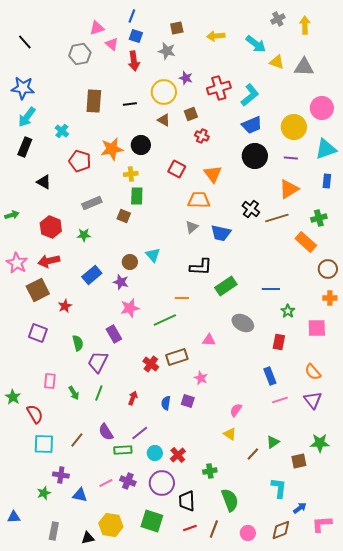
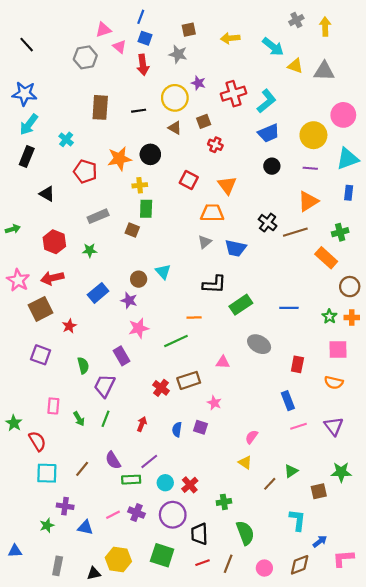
black circle: (255, 156) -> (272, 166), size x0.6
green star: (288, 311) -> (329, 316), moved
orange semicircle: (313, 372) -> (334, 383), moved, turned -36

